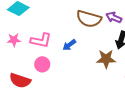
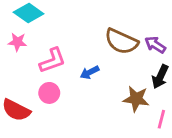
pink star: (14, 40) -> (17, 42), moved
pink L-shape: (41, 40) -> (52, 60), turned -40

